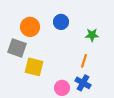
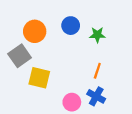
green star: (92, 35) -> (97, 35), moved
gray square: (17, 48) -> (20, 56), turned 36

